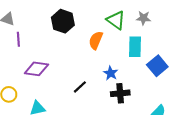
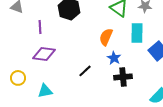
purple line: (18, 39) -> (40, 27), moved
orange semicircle: (96, 40) -> (106, 37), moved

